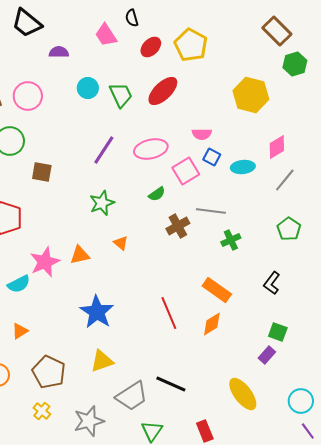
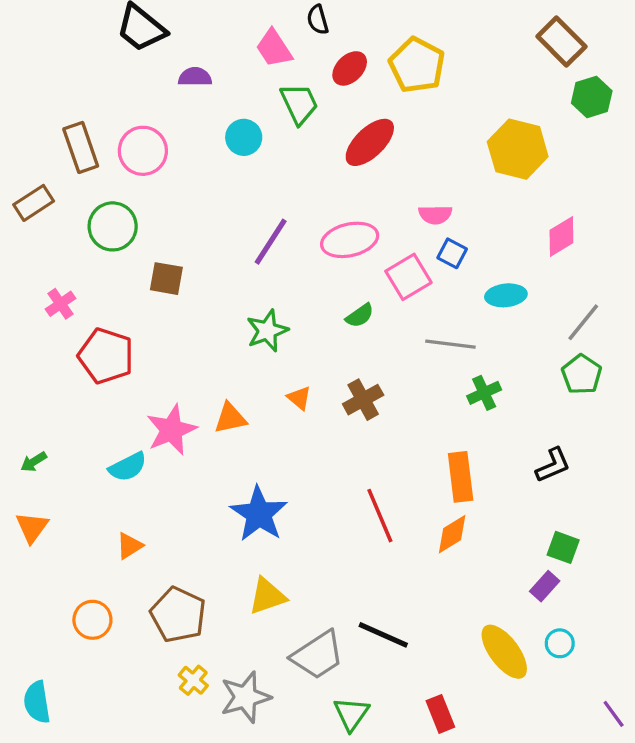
green trapezoid: (121, 95) -> (299, 104), moved
cyan ellipse: (243, 167) -> (506, 295), moved
gray line: (285, 180) -> (583, 322), moved
brown cross: (178, 226) -> (363, 400), moved
black L-shape: (272, 283) -> (553, 465), turned -150
orange rectangle: (217, 290) -> (461, 477), turned 48
cyan circle: (301, 401) -> (560, 643), moved, size x0.7
yellow cross: (42, 411) -> (193, 680), moved

